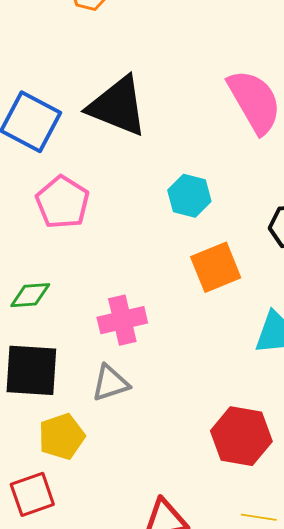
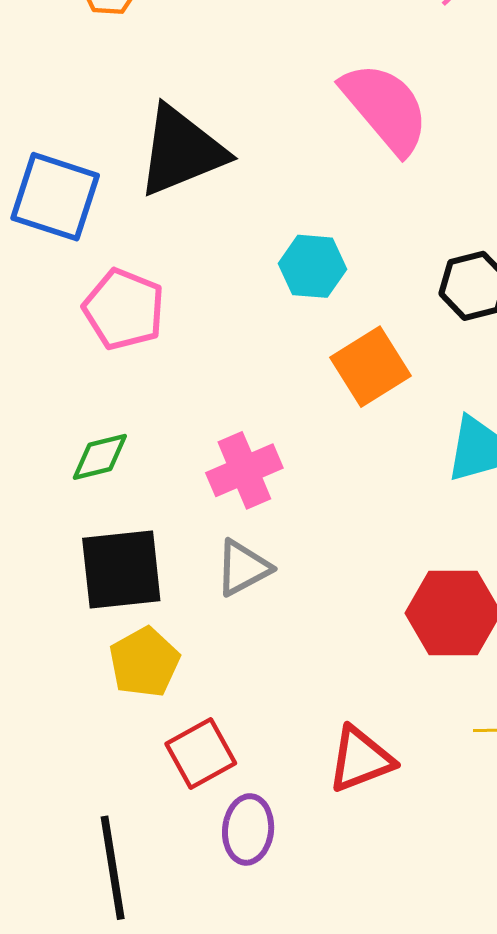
black triangle: (118, 106) -> (181, 151), turned -34
yellow pentagon: (62, 437) -> (144, 662), moved
red square: (32, 494) -> (201, 753), moved

